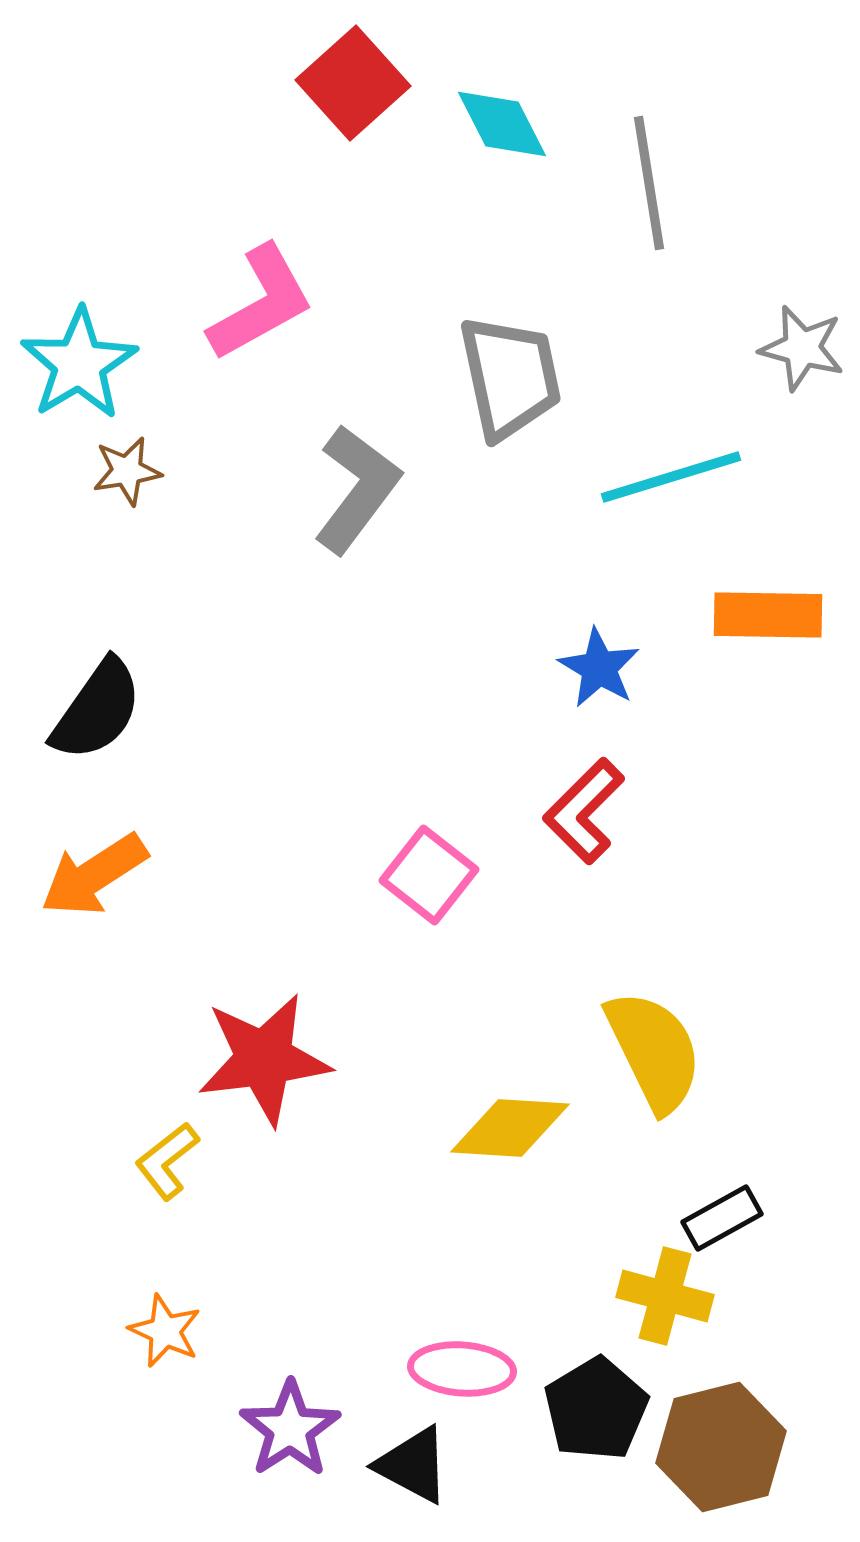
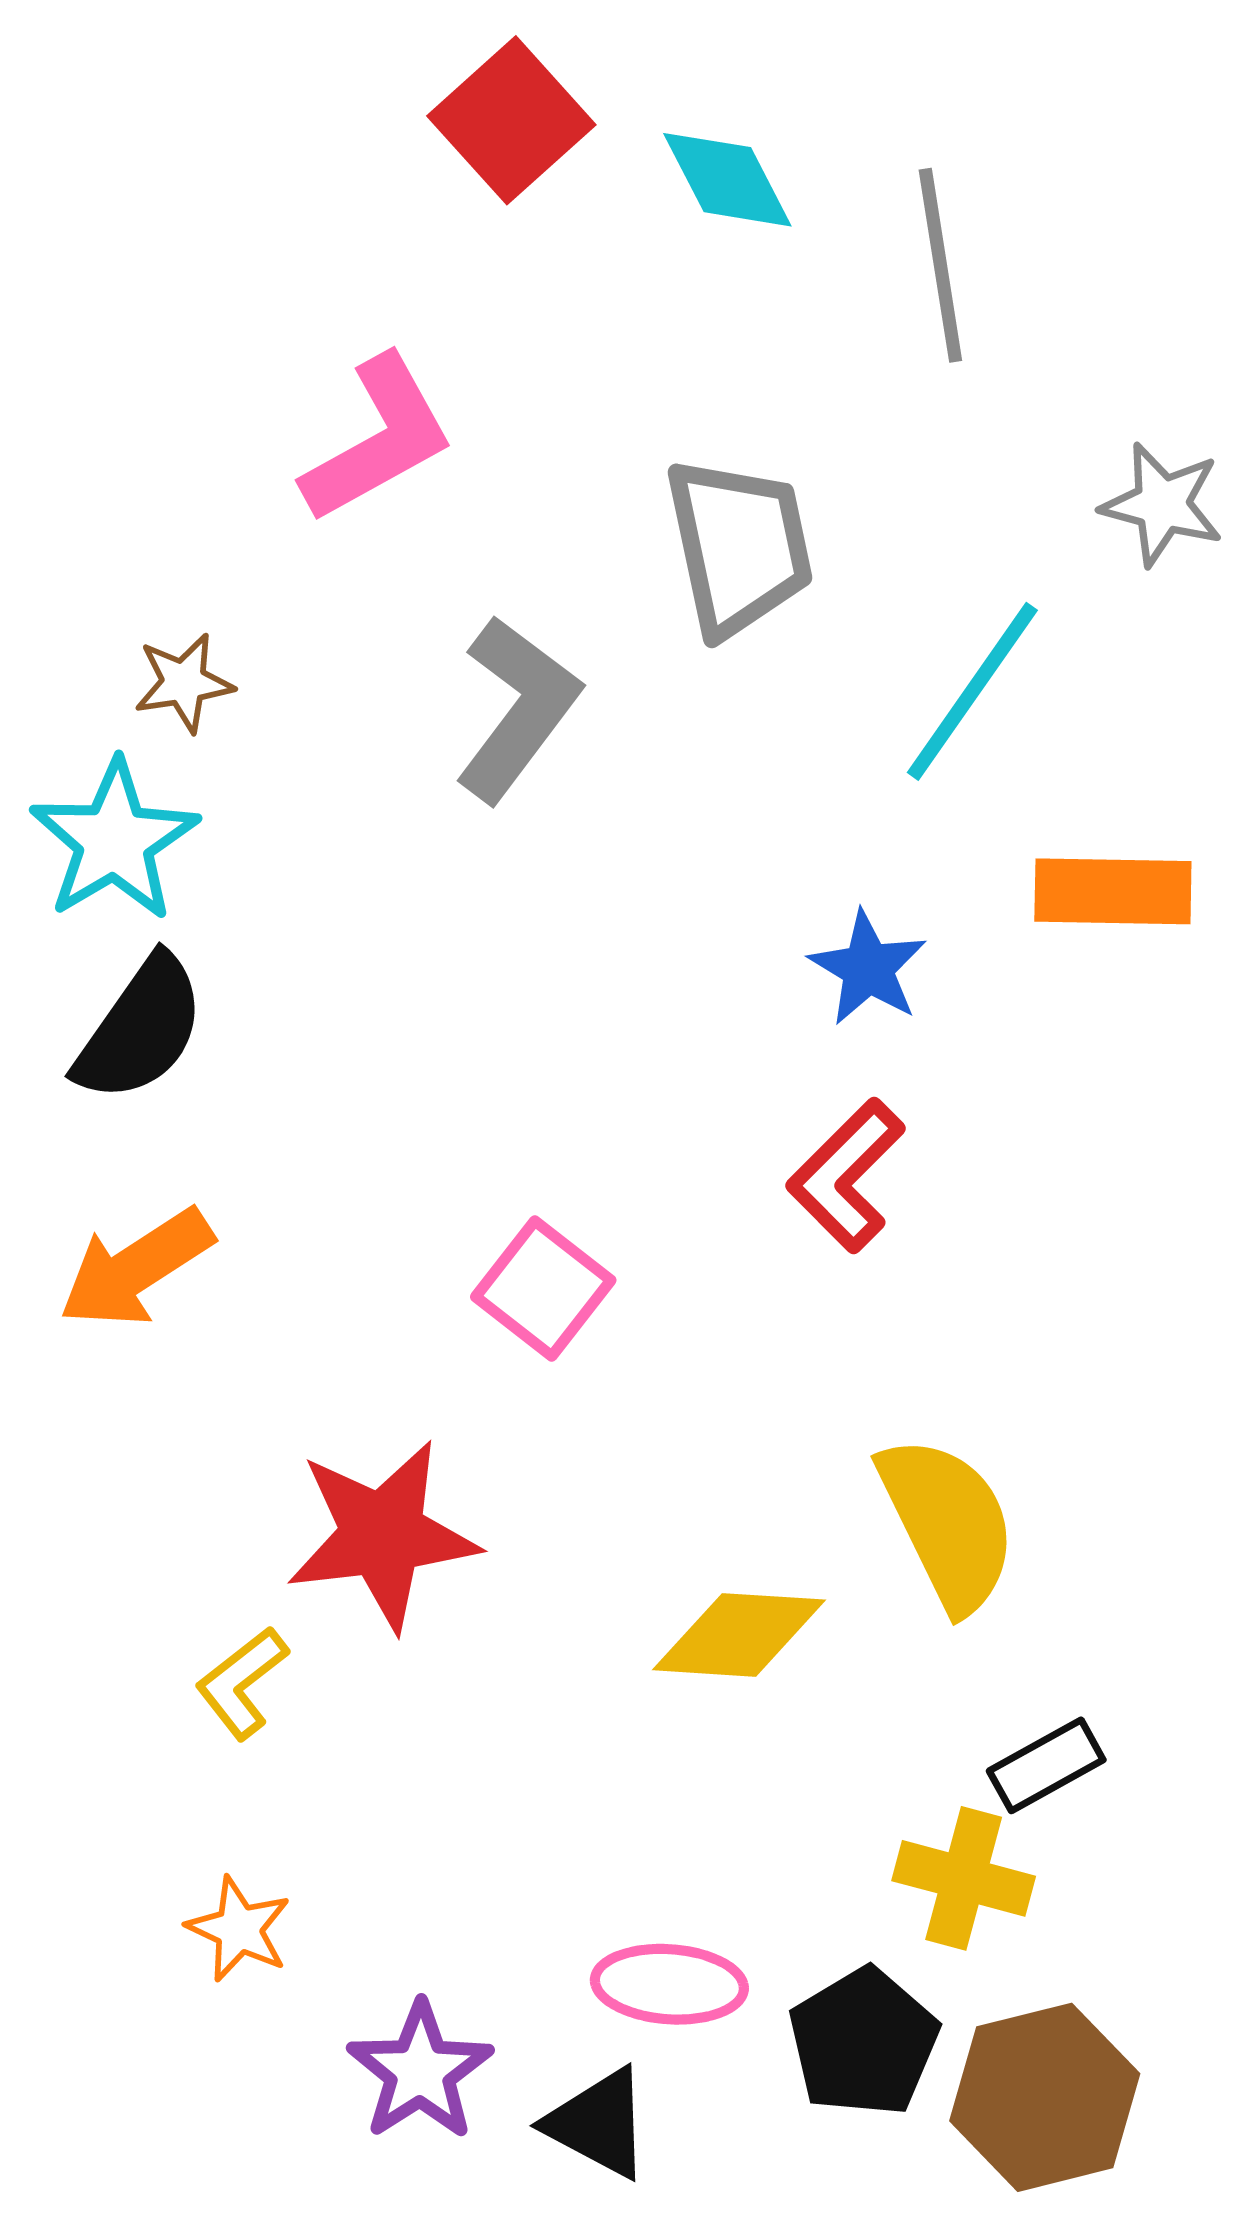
cyan star: (79, 364) -> (114, 841), moved
cyan line: (671, 477) -> (972, 691), turned -38
pink square: (429, 875) -> (543, 1289), moved

